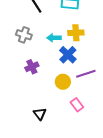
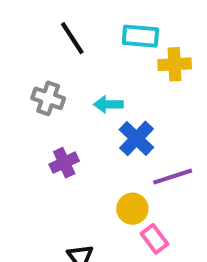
yellow cross: (76, 33) -> (175, 64), moved
yellow circle: (63, 82) -> (132, 209), moved

